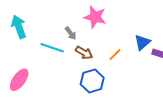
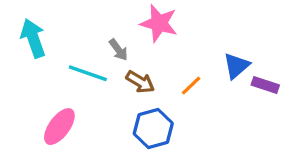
pink ellipse: (19, 80) -> (59, 127), moved

